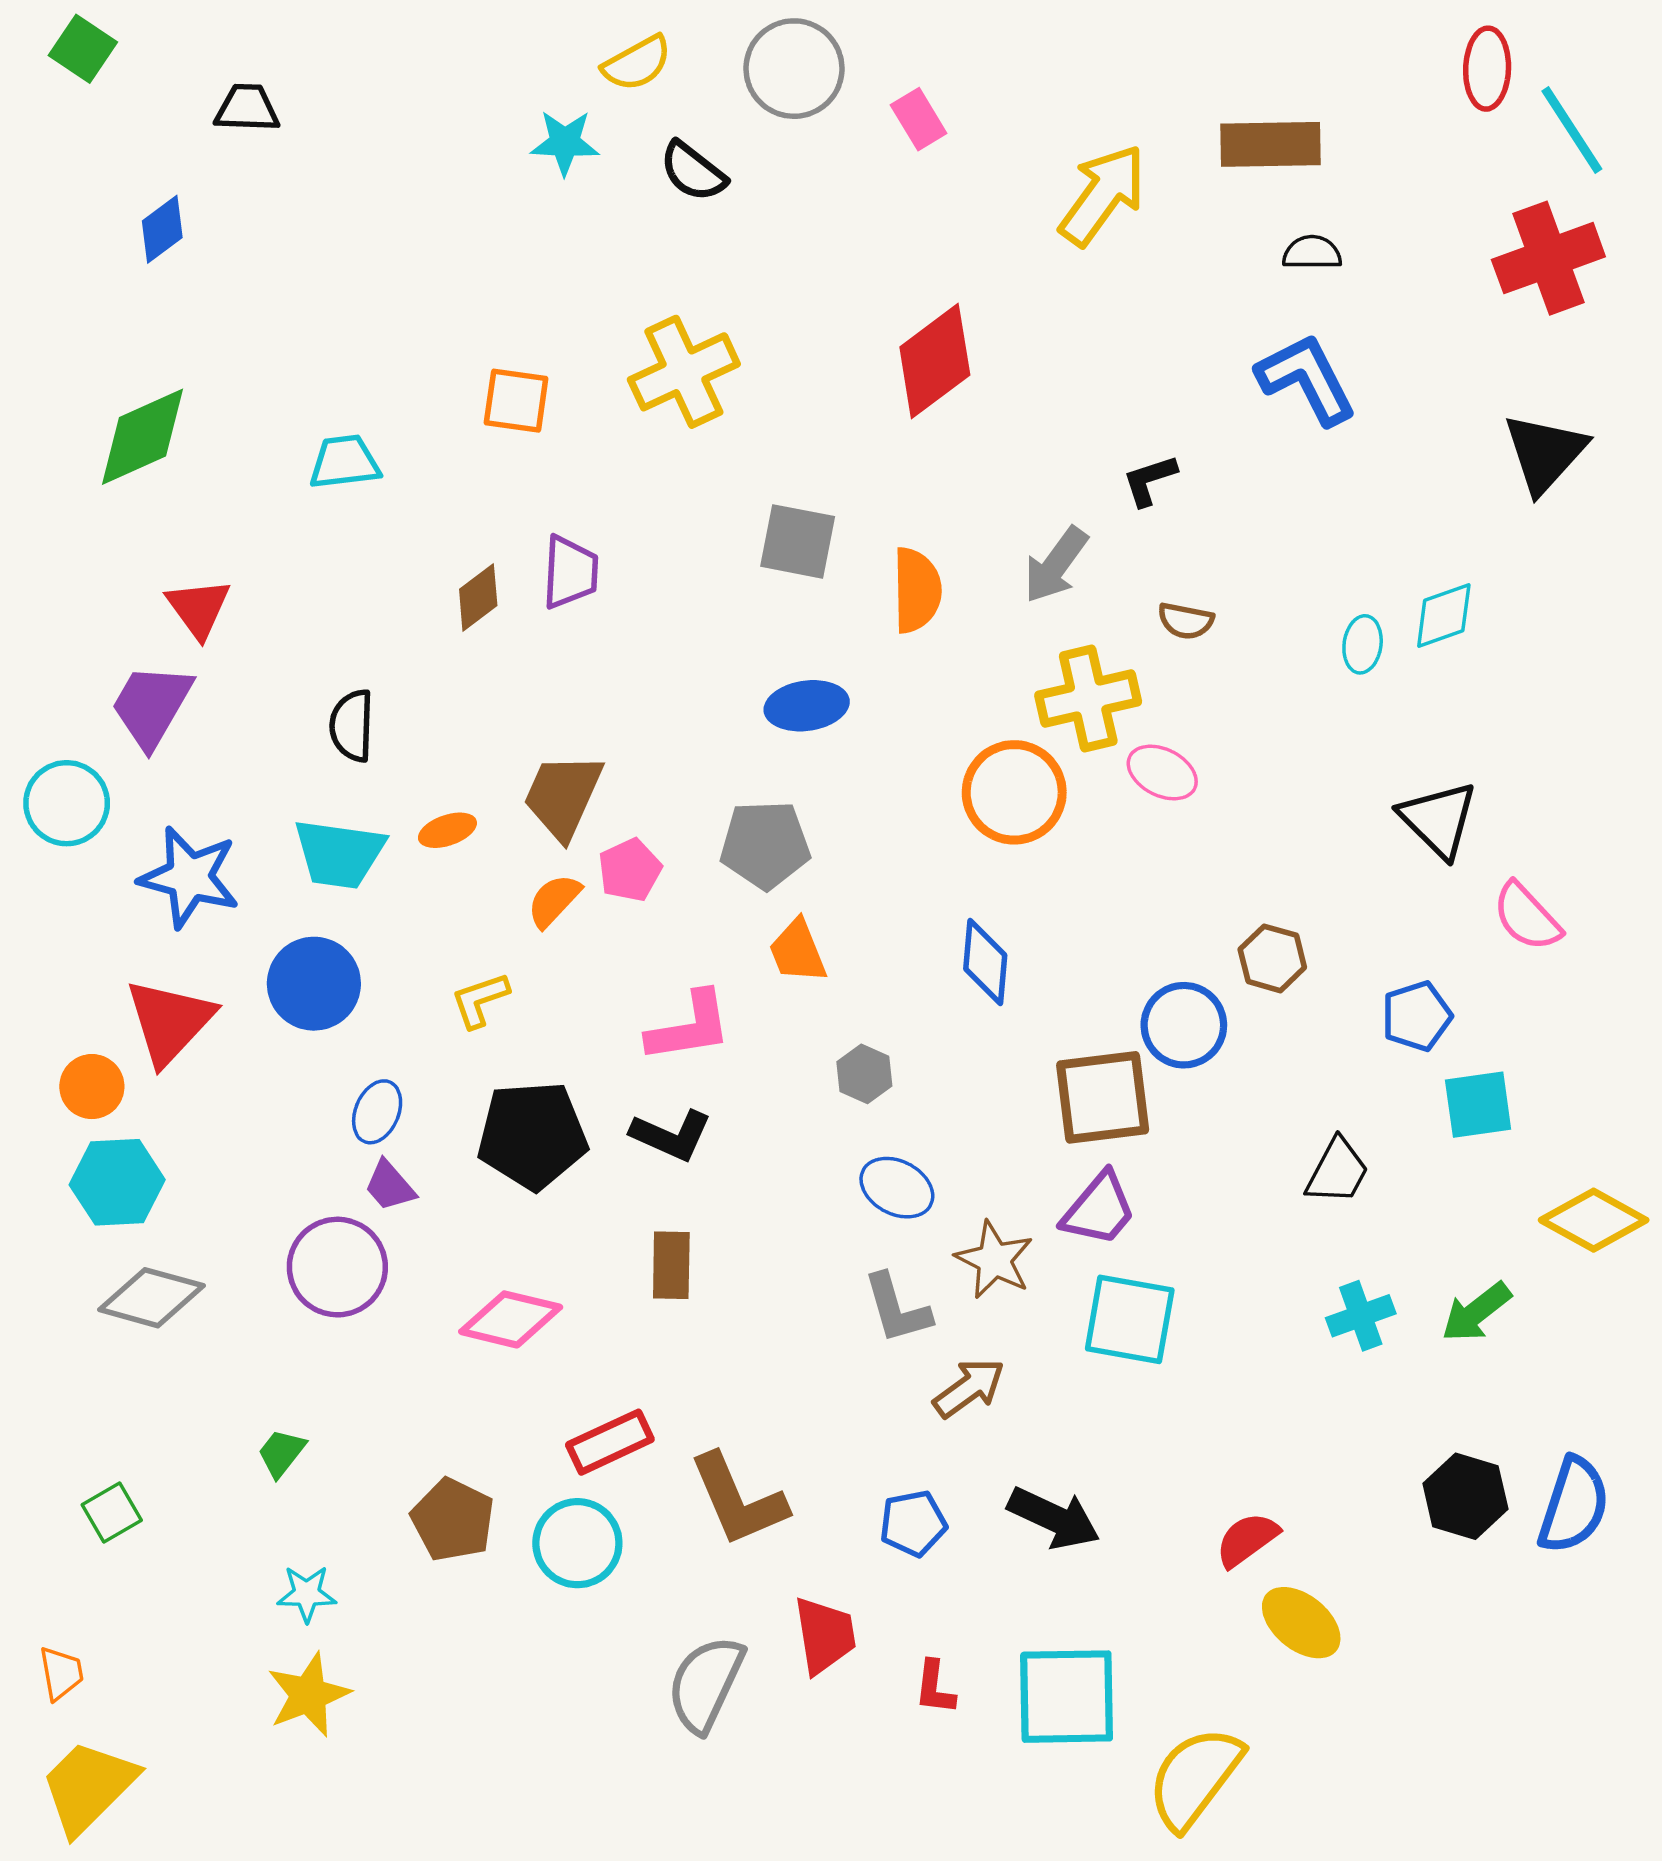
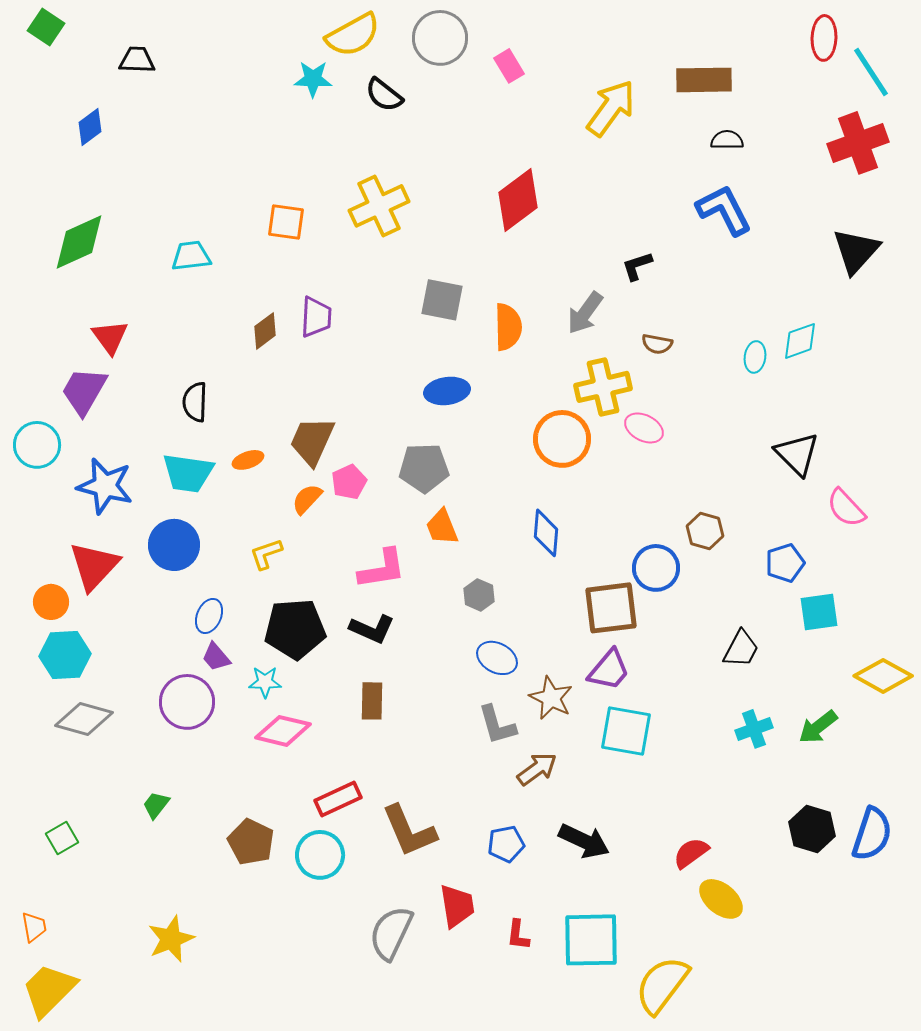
yellow semicircle: (637, 63) -> (353, 35), size x1.4
cyan star: (307, 1594) -> (265, 682), moved

